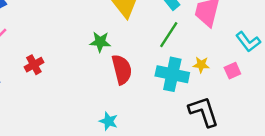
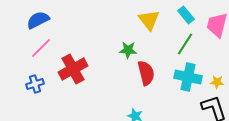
red cross: (34, 65) -> (73, 69), size x1.8
yellow star: (201, 65) -> (217, 82), moved

